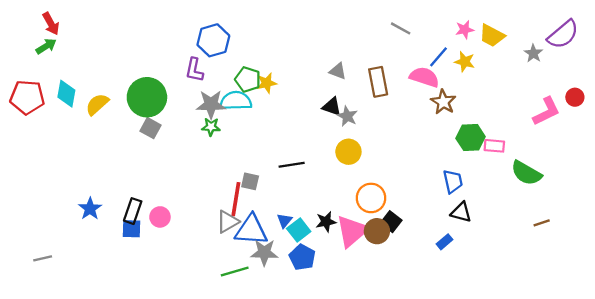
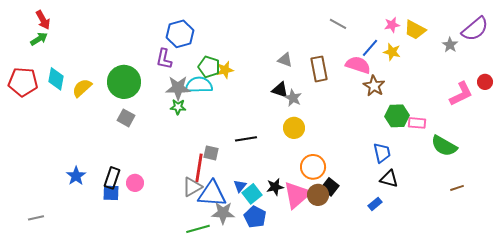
gray square: (150, 128) -> (126, 118), moved

